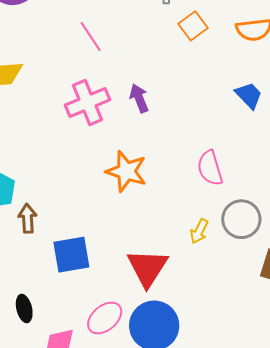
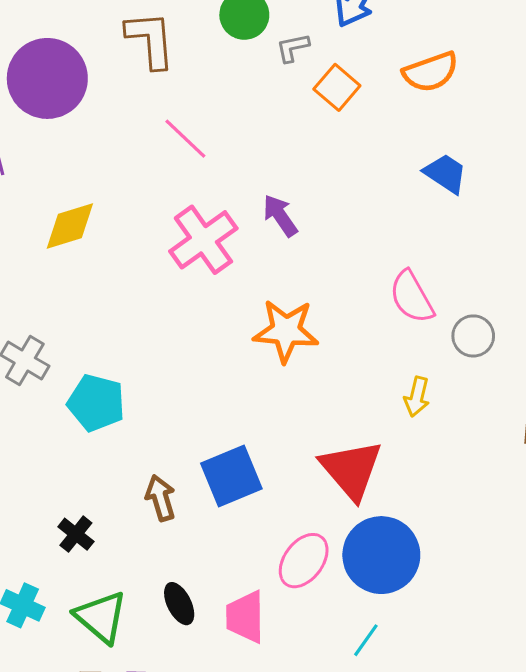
brown arrow: (28, 218) -> (161, 498), moved
gray circle: (241, 219) -> (473, 336), moved, size x0.7
black ellipse: (24, 309) -> (179, 604), moved

